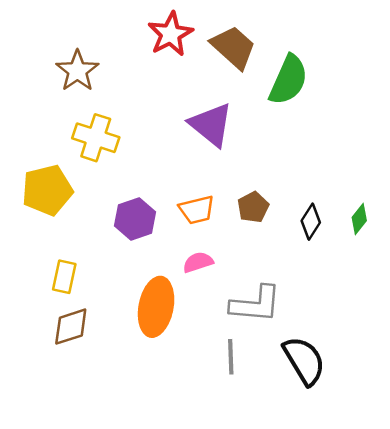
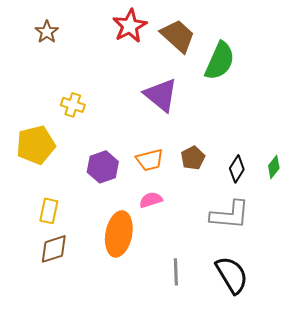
brown star: (77, 71) -> (47, 32), moved, size x0.7
yellow cross: (96, 138) -> (73, 105), size x0.7
gray L-shape: (256, 304) -> (230, 215), moved

